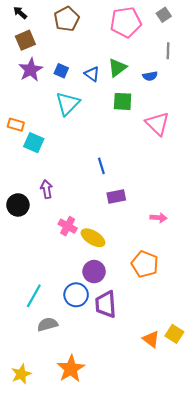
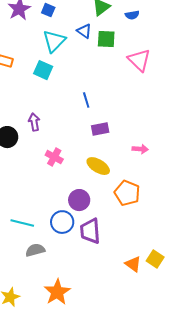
blue triangle: (92, 74) -> (84, 31), moved
cyan square: (34, 143) -> (43, 70), moved
yellow ellipse: (93, 238) -> (98, 166), moved
cyan line: (34, 296) -> (22, 223), turned 75

